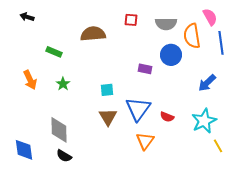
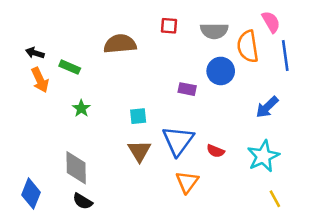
black arrow: (27, 17) -> (35, 53), moved
orange arrow: (30, 80) -> (40, 80), moved
yellow line: (218, 146) -> (275, 199), moved
blue diamond: (24, 150) -> (31, 194), turned 30

